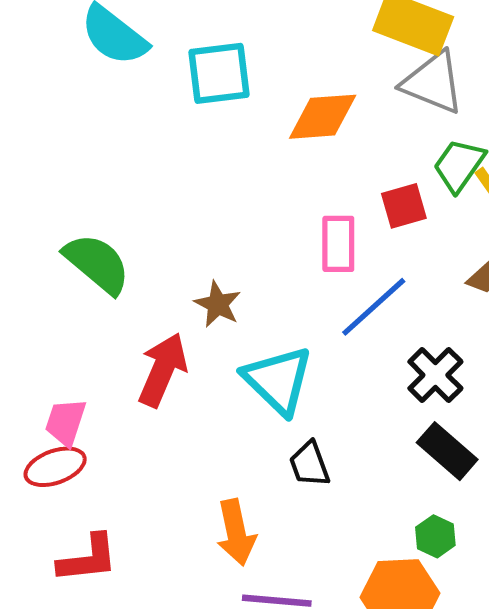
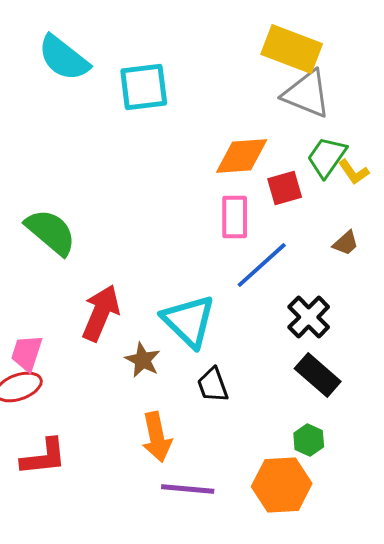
orange diamond: (323, 117) -> (242, 156), moved
brown star: (218, 304) -> (143, 360), moved

